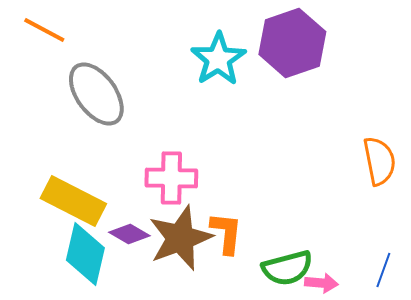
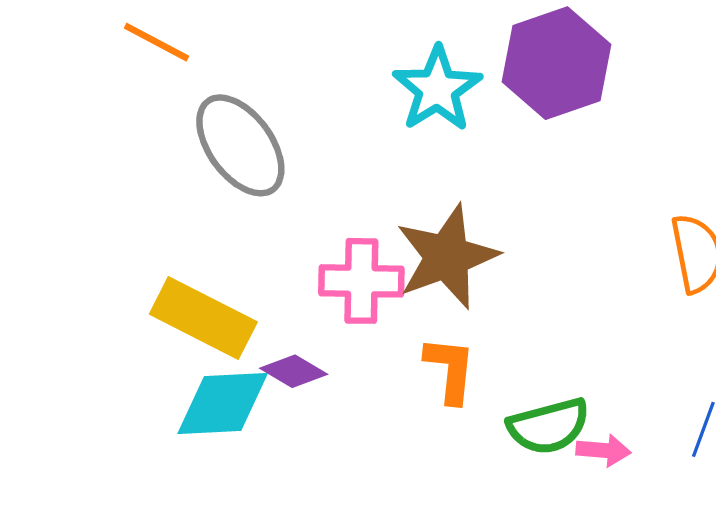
brown star: (180, 238) -> (447, 257), moved
cyan diamond: (85, 254) -> (223, 404), turned 74

